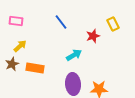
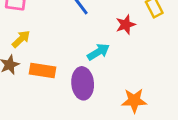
purple ellipse: (73, 84) -> (83, 83), moved

